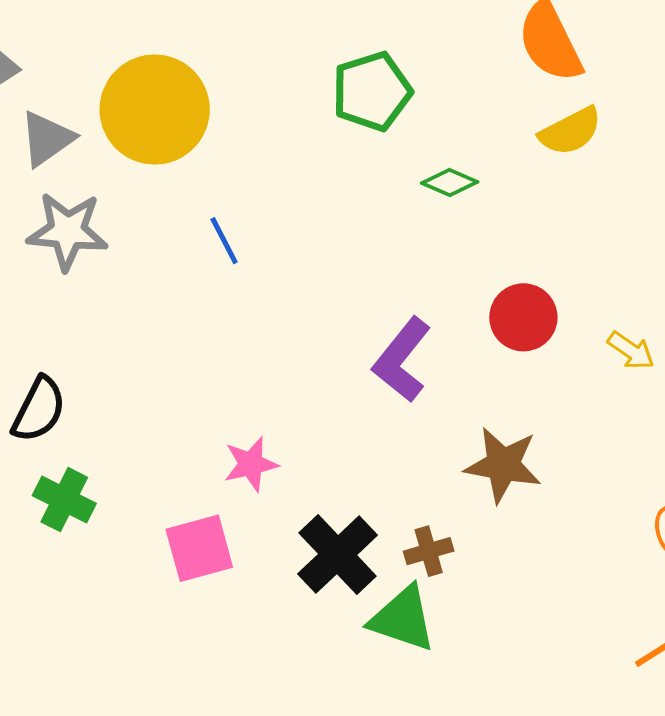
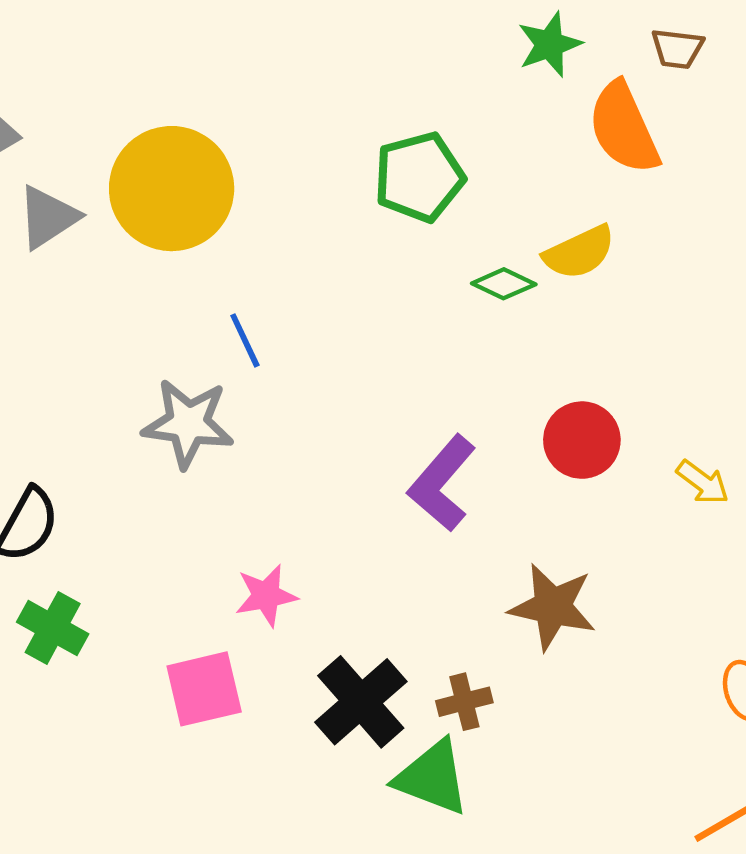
yellow semicircle: (570, 131) -> (579, 252), moved
gray star: (67, 231) -> (188, 423), moved

